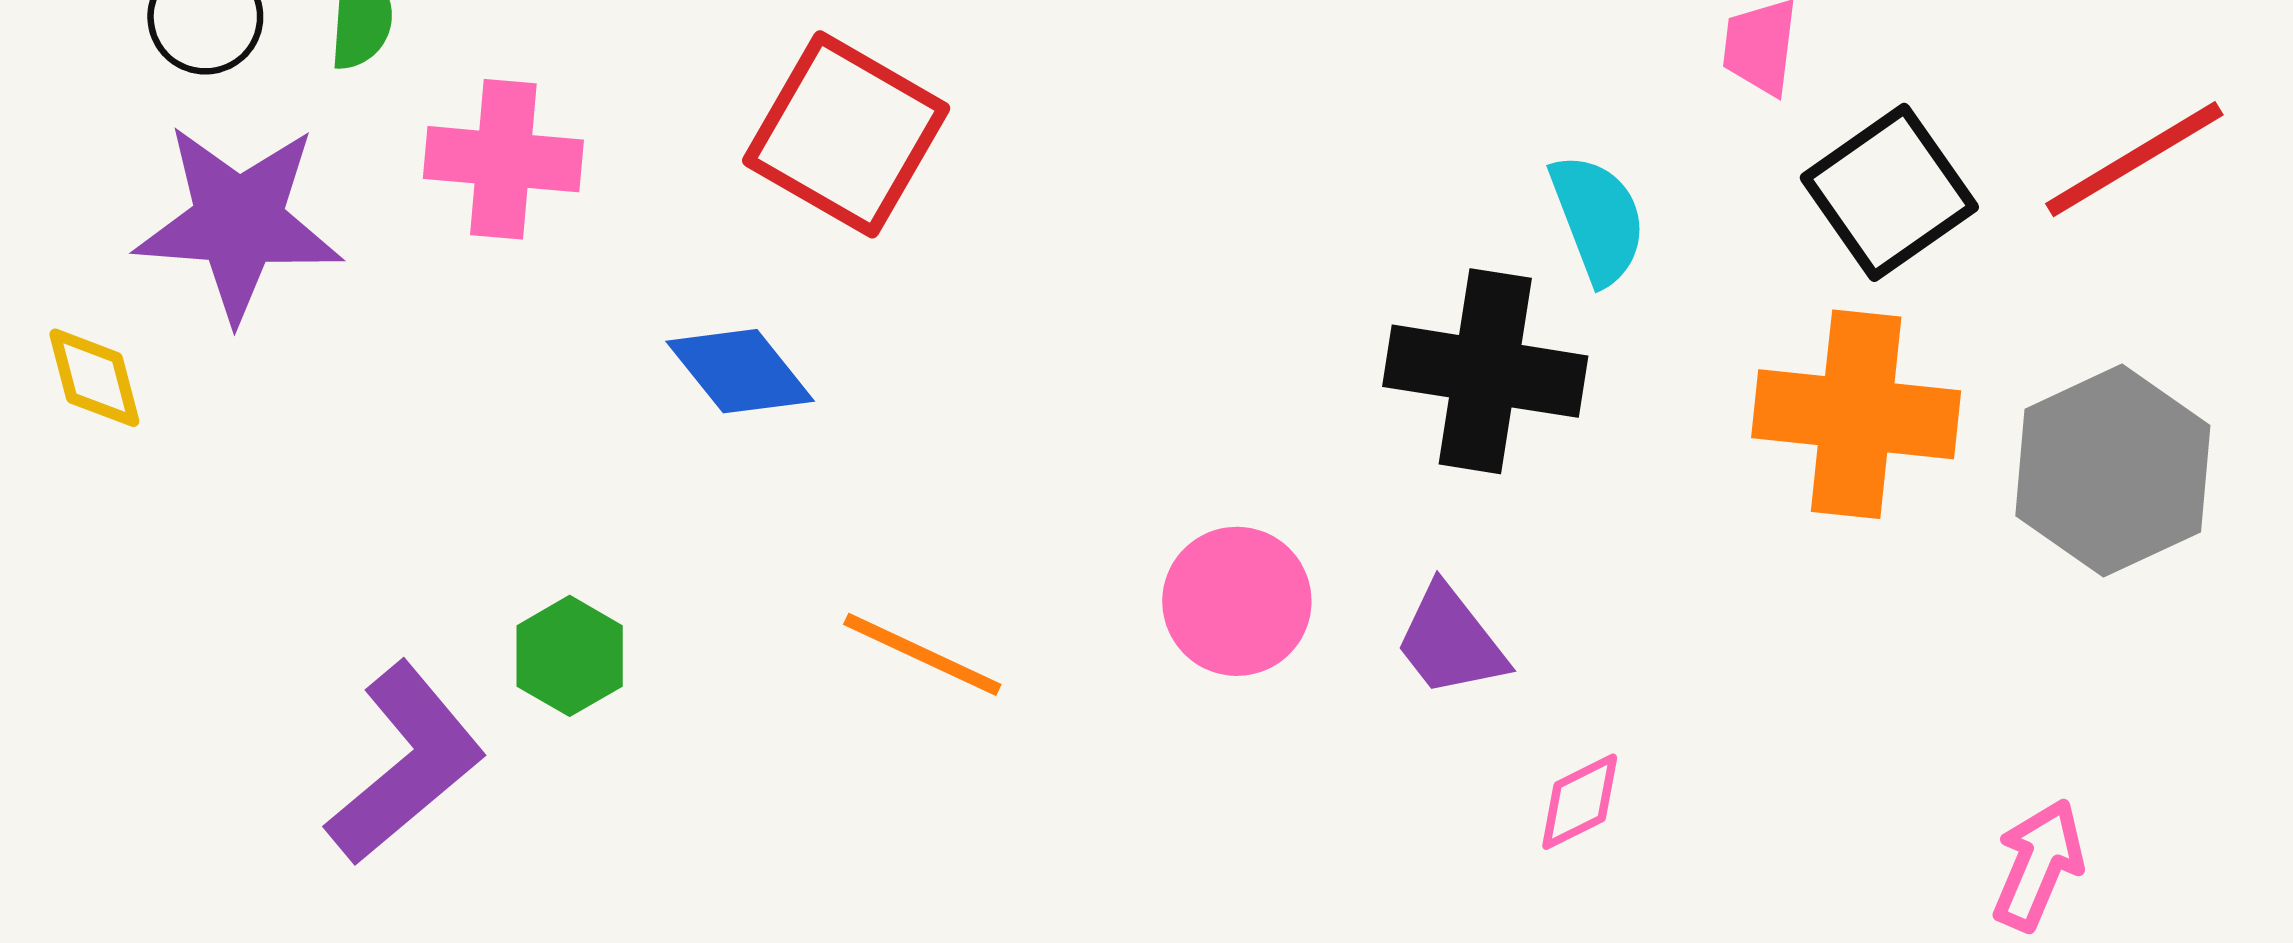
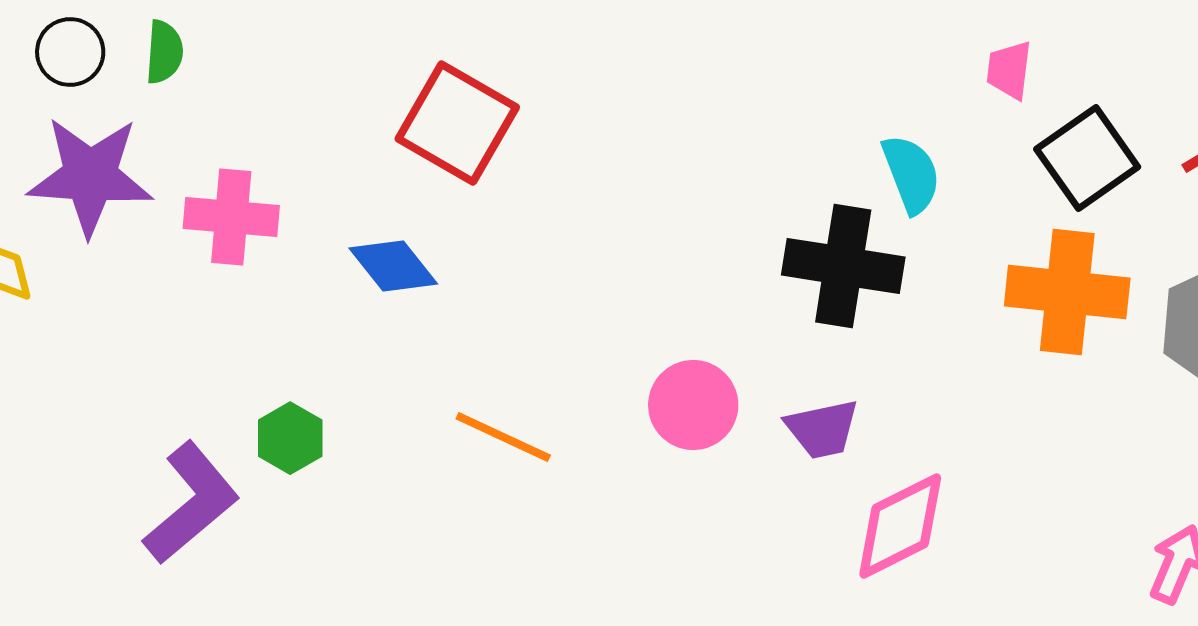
pink cross: (503, 159) -> (231, 217), moved
purple trapezoid: (1450, 641) -> (822, 429), turned -64
pink diamond: (1580, 802) -> (900, 526), size x1.8

